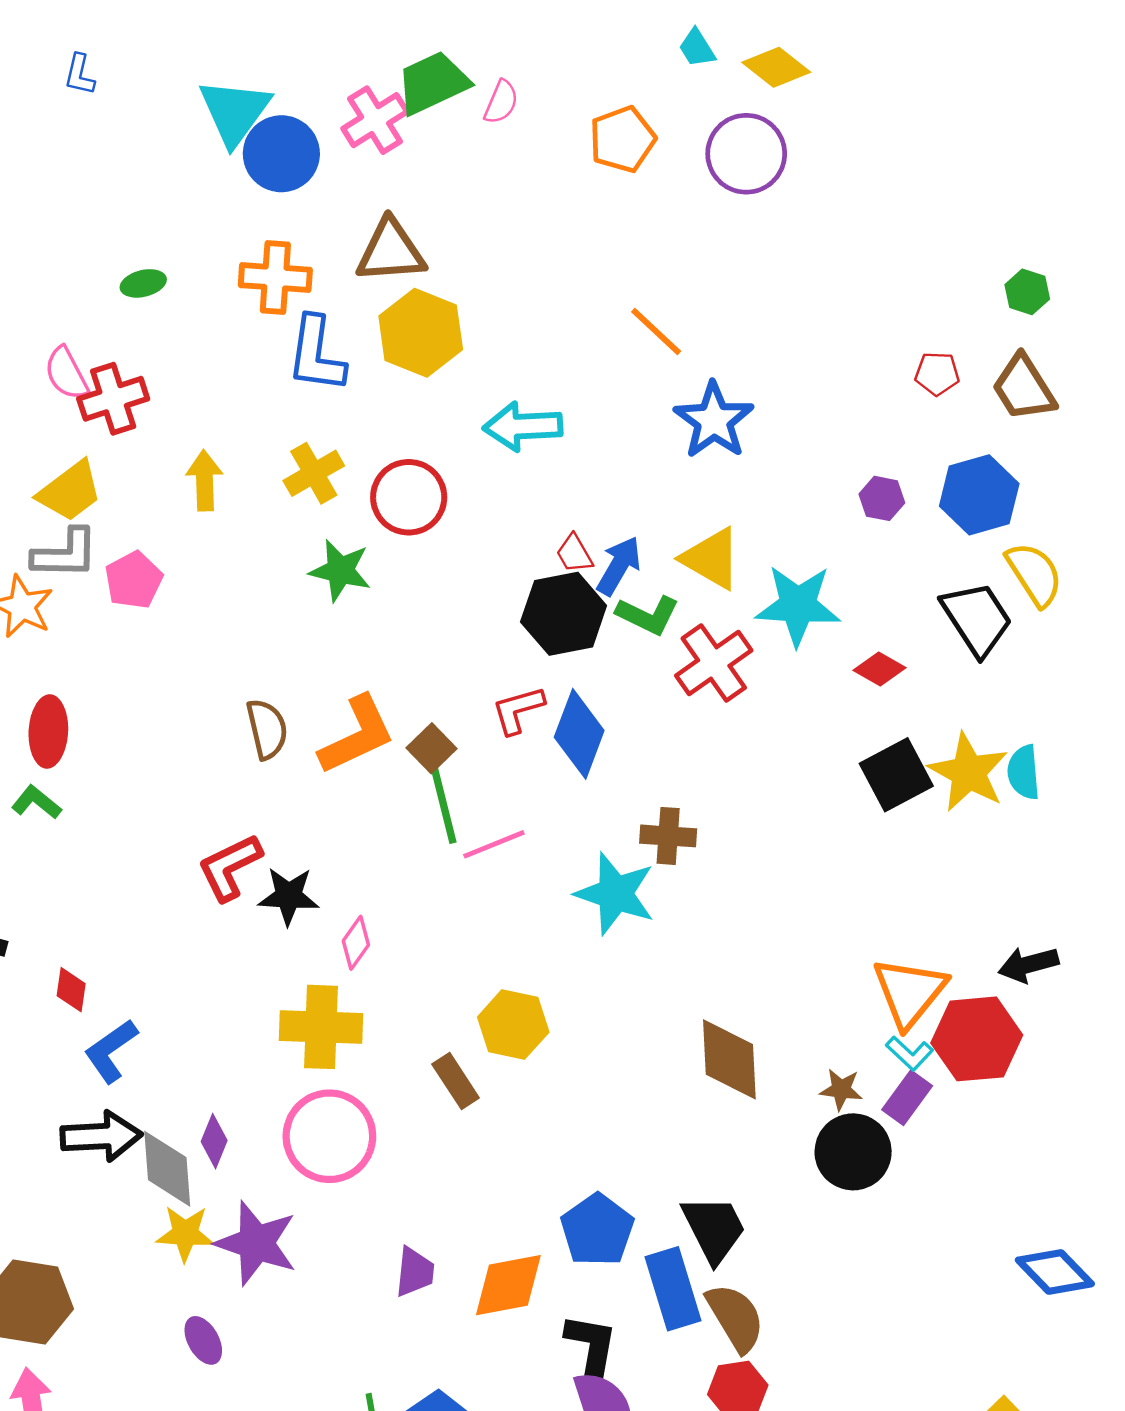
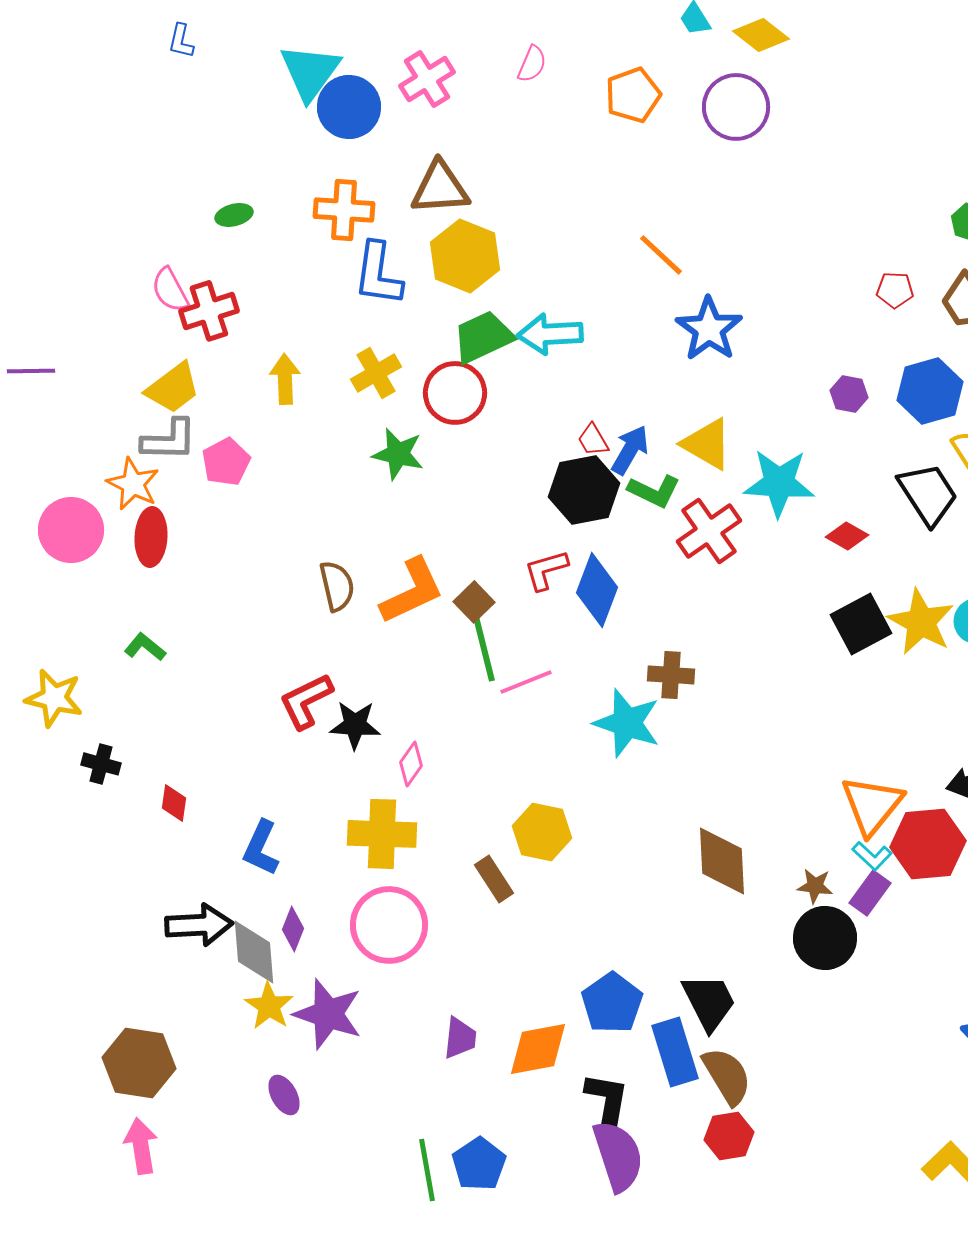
green trapezoid: (433, 83) -> (483, 337), moved
red ellipse: (48, 731) -> (151, 537), moved
blue L-shape: (111, 1051) -> (261, 848), moved, turned -30
yellow star: (185, 1234) -> (269, 1006), turned 30

